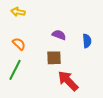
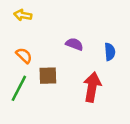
brown square: (54, 58) -> (48, 76), moved
red arrow: (68, 81) -> (92, 87), moved, turned 55

